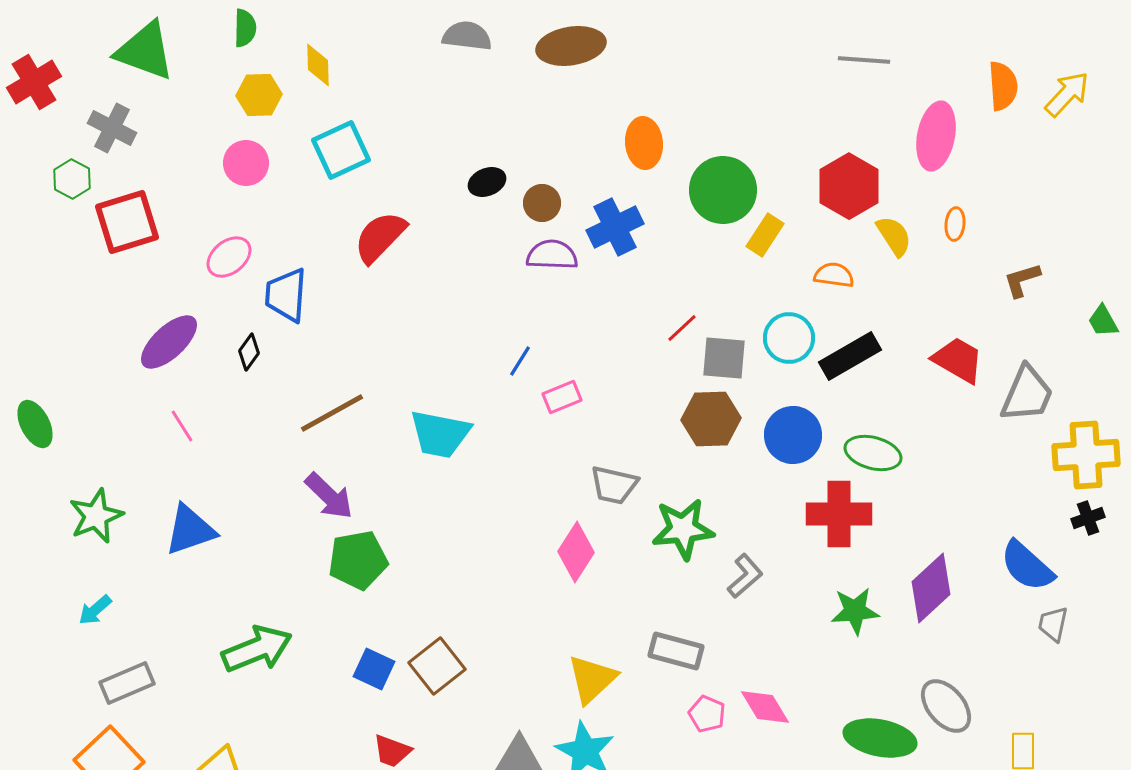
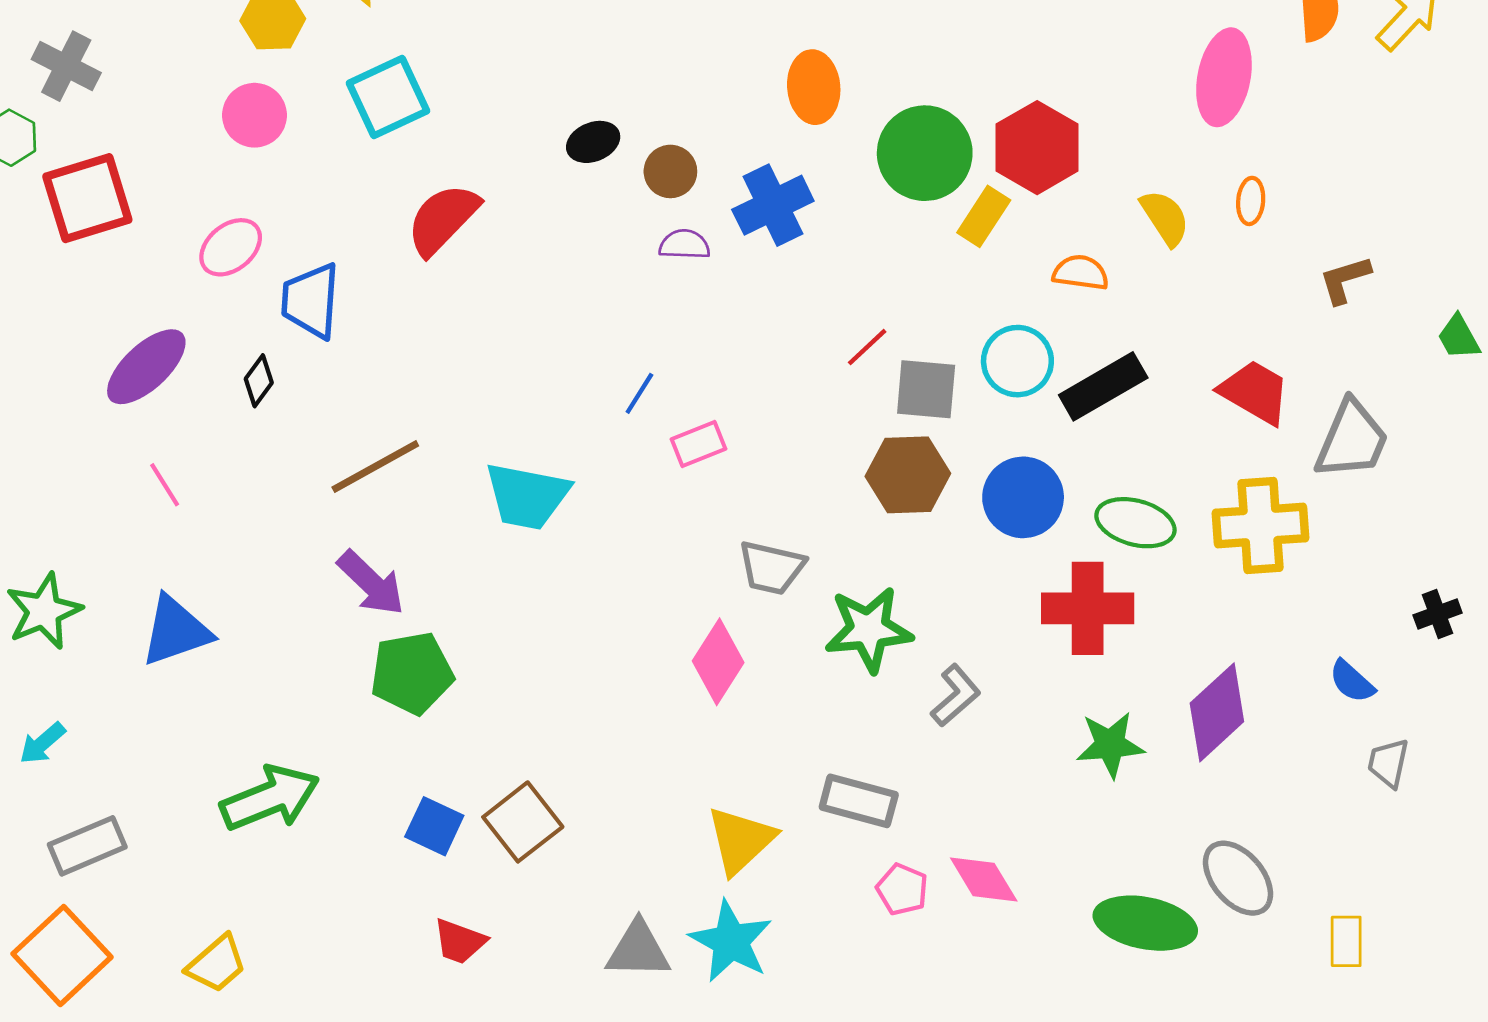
red hexagon: (849, 186) -> (1037, 148), moved
purple semicircle: (552, 255) -> (684, 244), size x0.7
yellow cross: (1086, 455) -> (1260, 525), moved
blue semicircle: (1027, 566) -> (1352, 681), size x0.6

